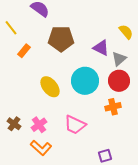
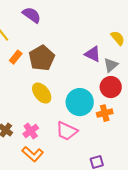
brown pentagon: (61, 39) -> (42, 58), moved, turned -30
cyan circle: (85, 81) -> (80, 102), moved

